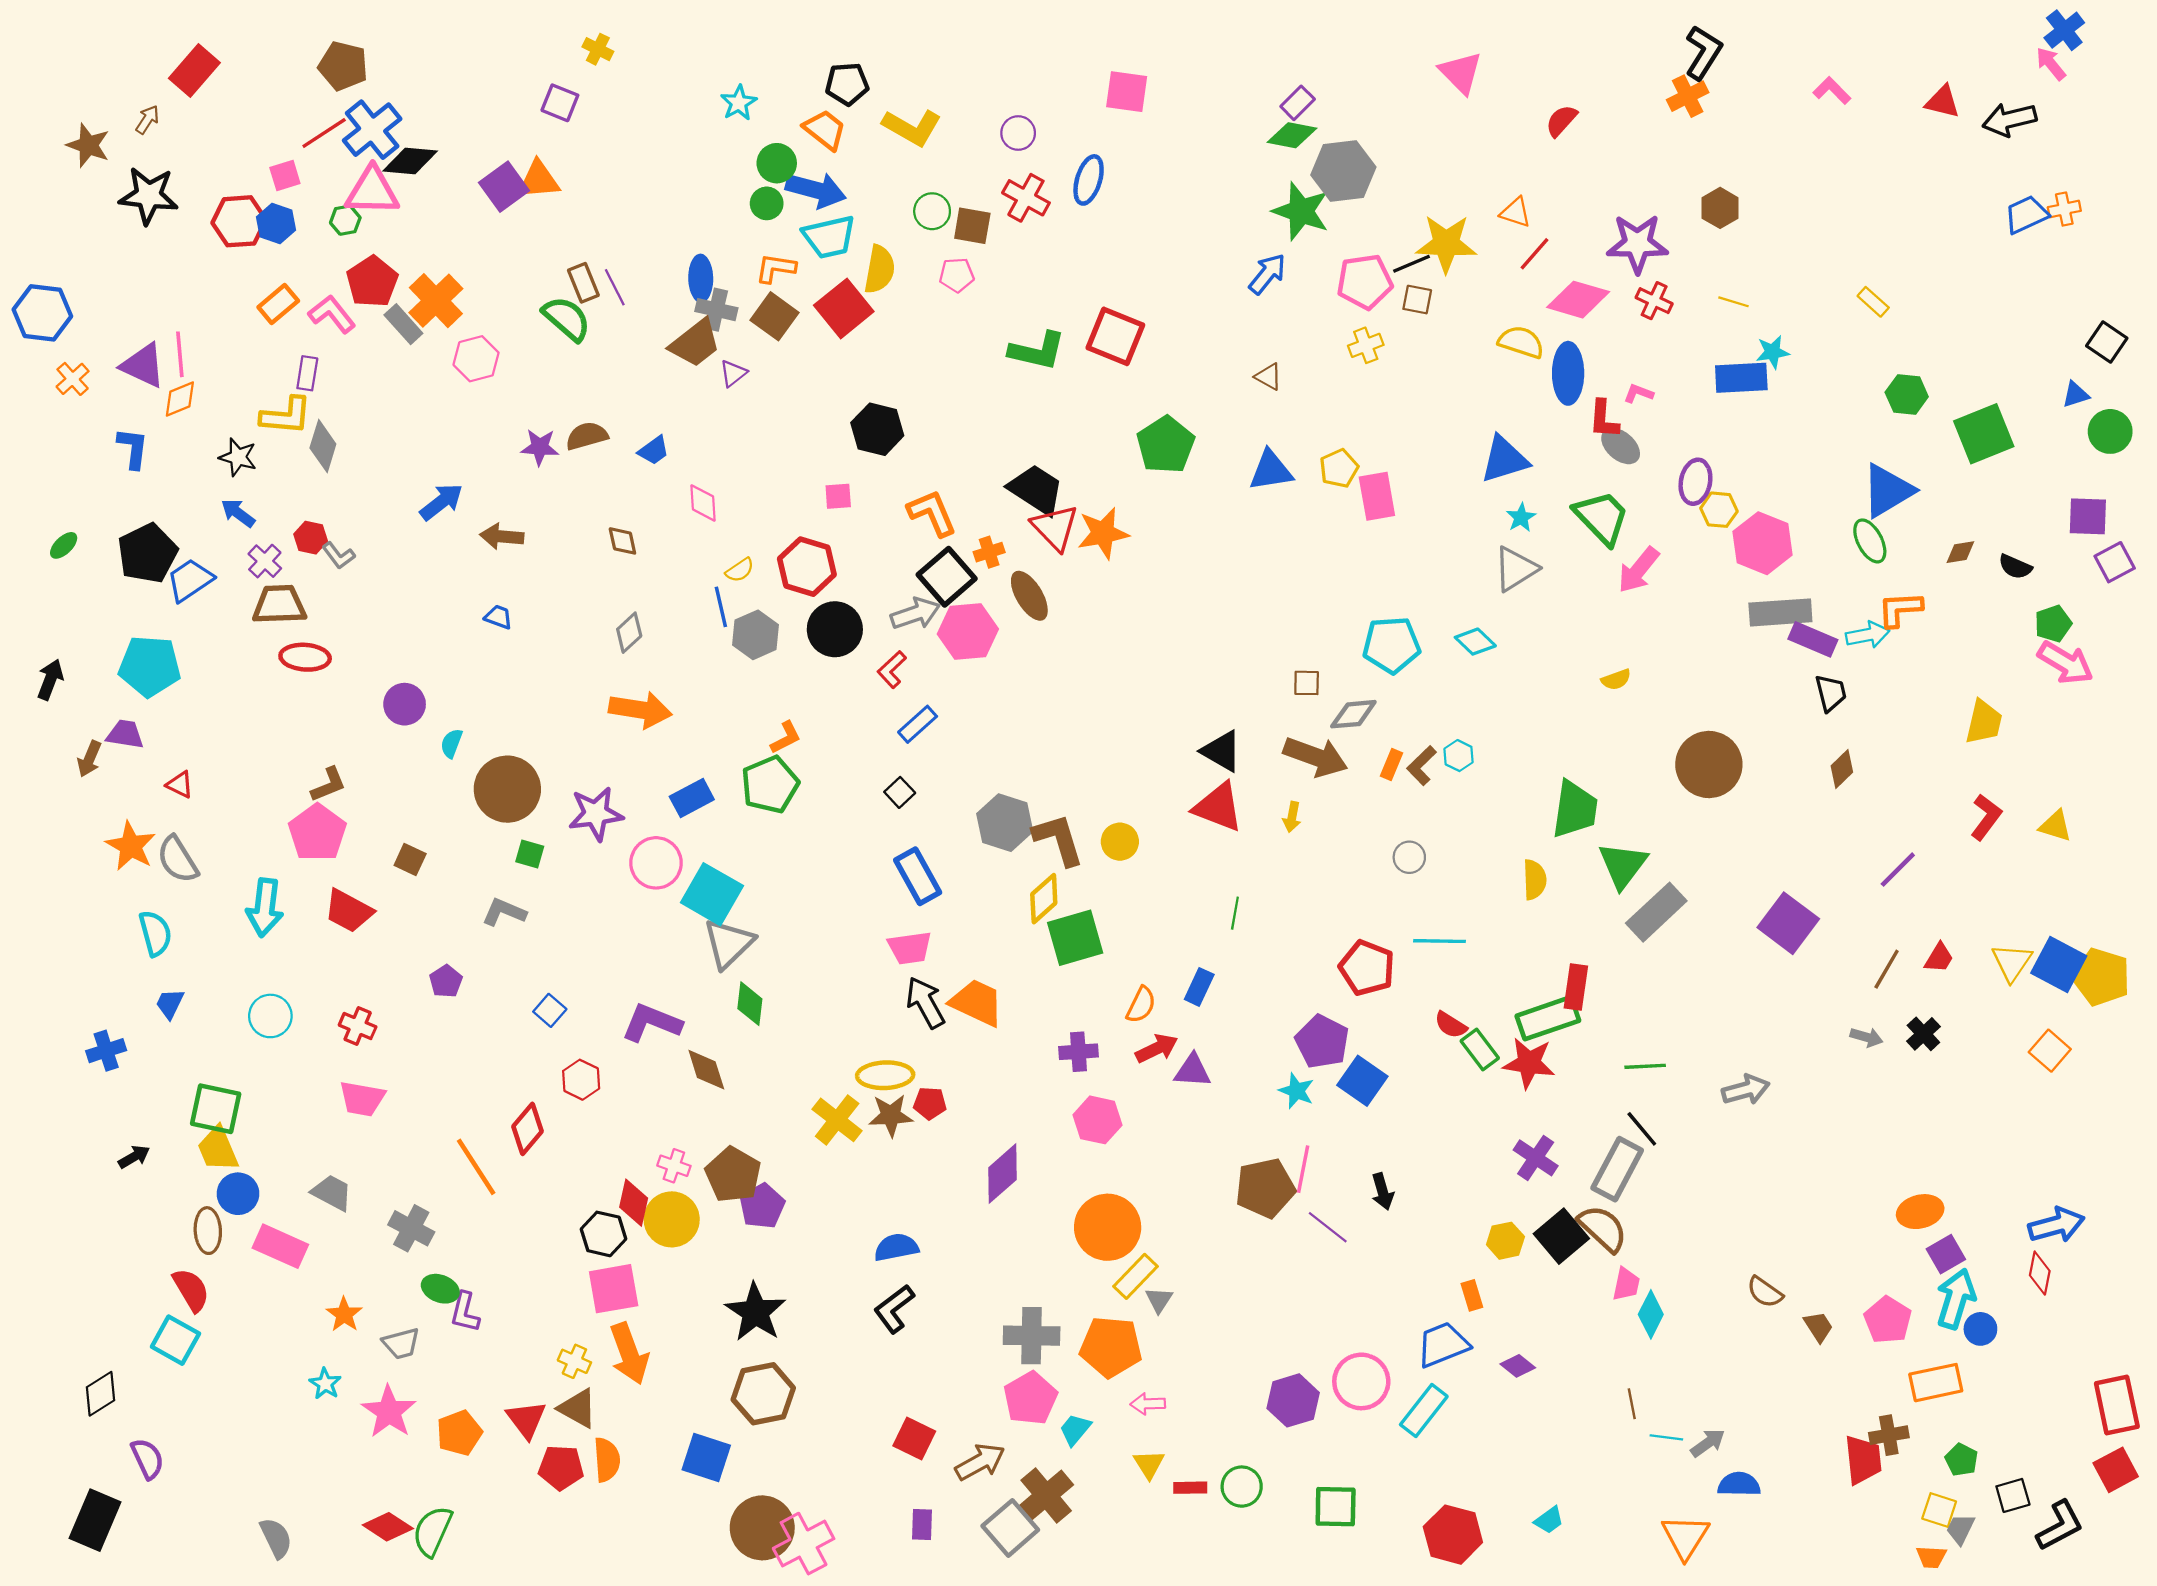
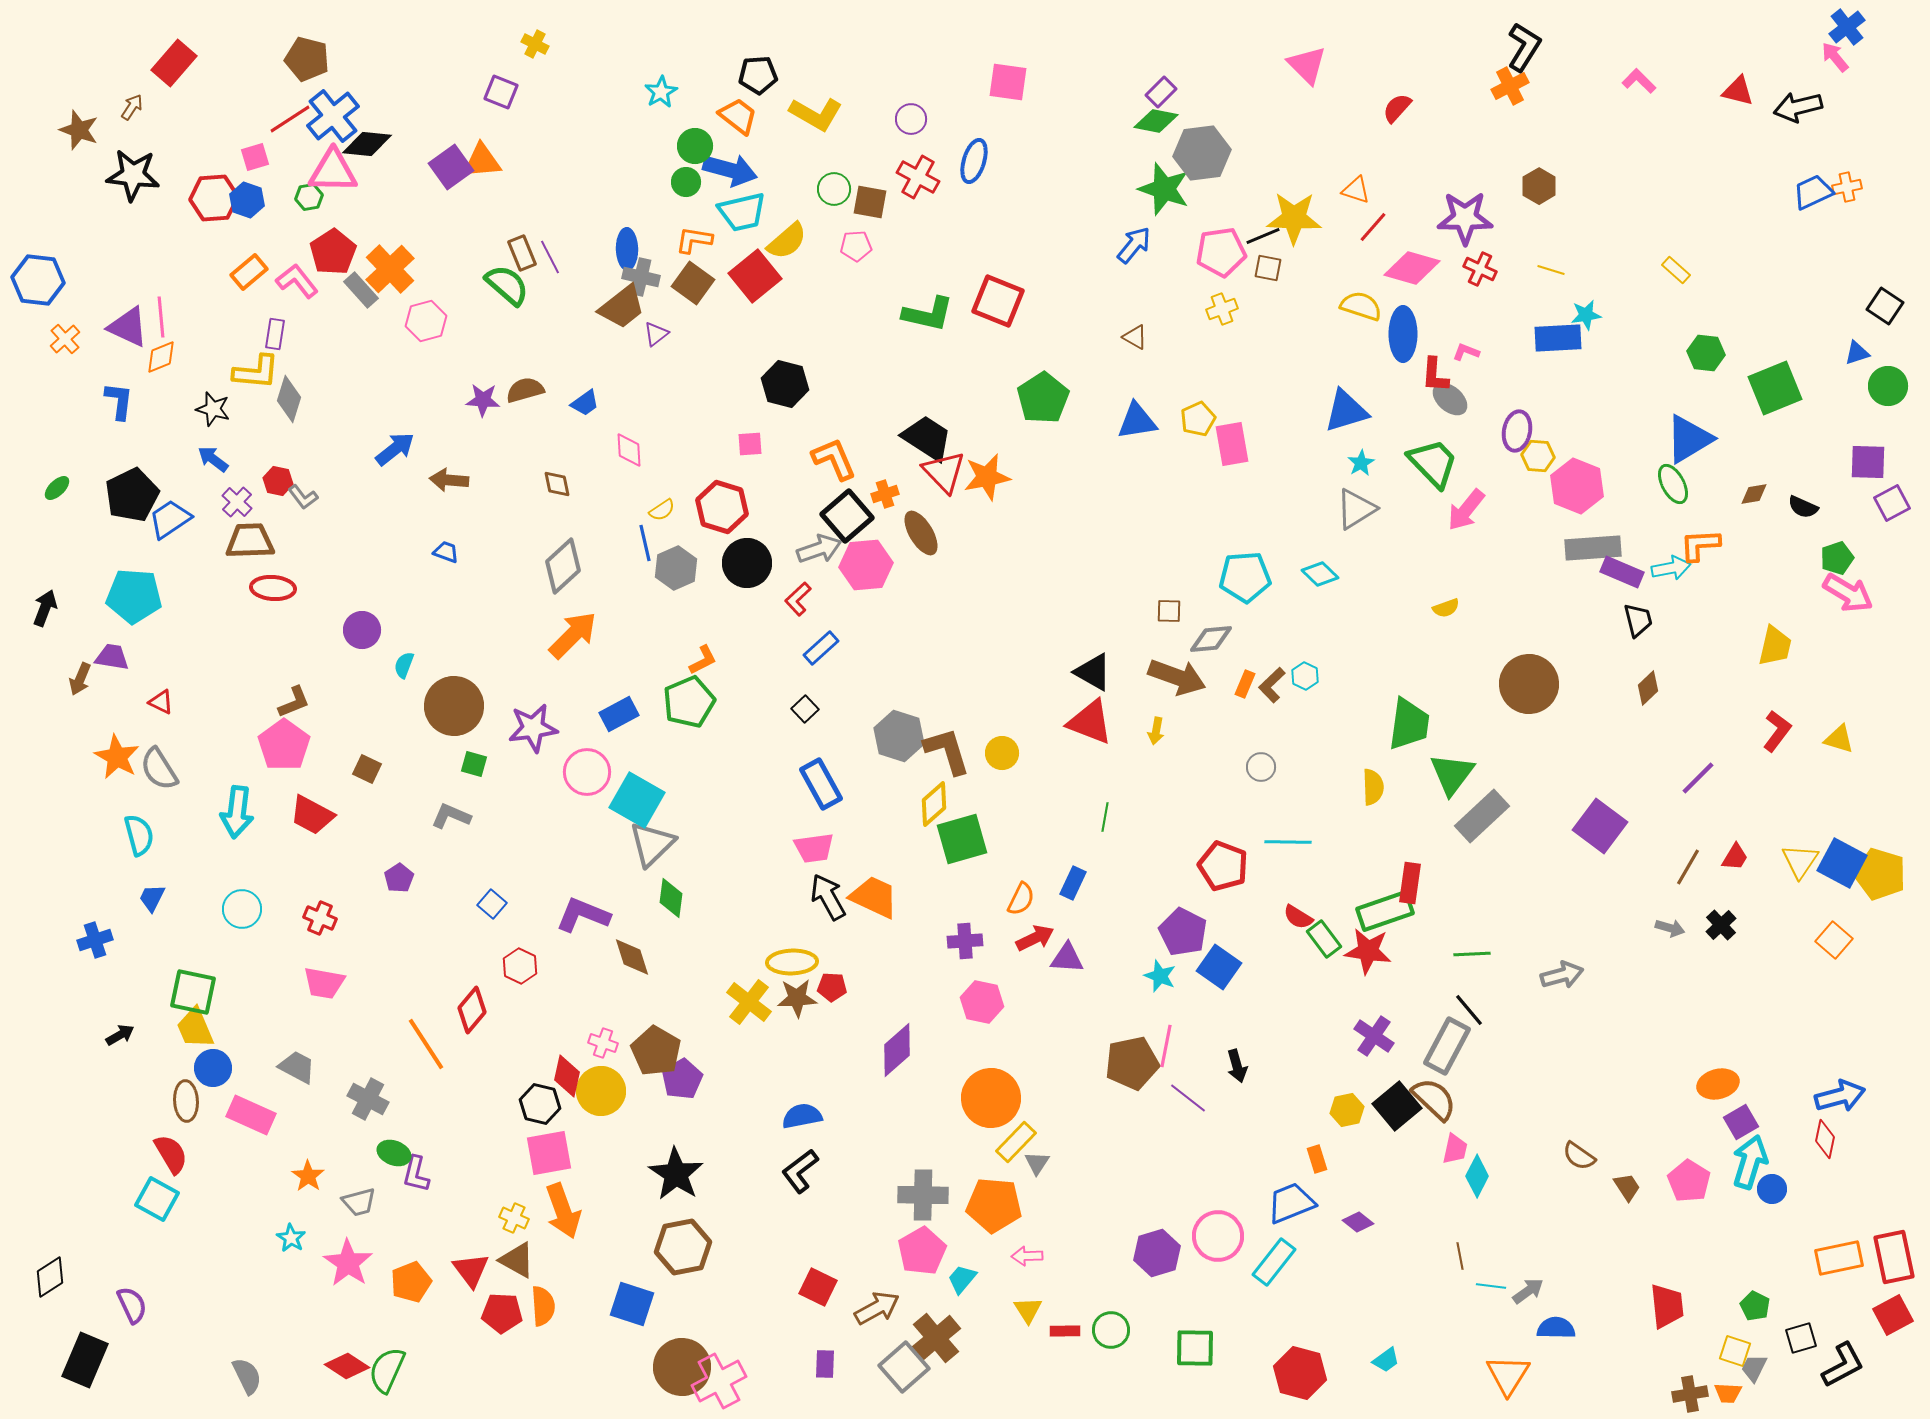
yellow semicircle: (880, 269) -> (787, 241), turned 39
gray diamond: (629, 633) -> (563, 566), size x1.5
orange arrow: (640, 710) -> (573, 635), turned -54
orange rectangle: (1936, 1383) -> (1839, 1258), moved
black diamond: (101, 1394) -> (50, 1277), moved
brown cross: (1889, 1435) -> (1690, 1394), moved

